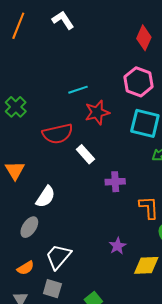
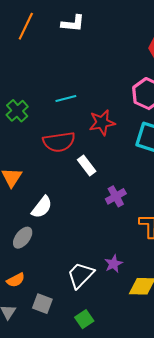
white L-shape: (63, 20) -> (73, 23), turned 125
cyan line: (78, 90) -> (66, 98), moved
purple cross: (115, 182) -> (116, 196), turned -30
white trapezoid: (58, 257) -> (81, 275), moved

